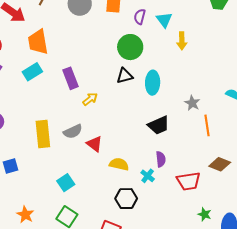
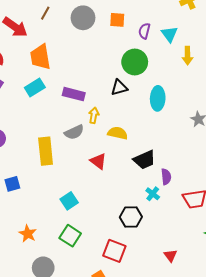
black triangle: (125, 76) -> (119, 88), moved
purple rectangle: (70, 78) -> (74, 94), turned -55
yellow arrow: (90, 99) -> (94, 115), turned -42
black trapezoid: (159, 125) -> (144, 160), moved
gray semicircle: (73, 131) -> (74, 132), moved
yellow semicircle: (119, 164) -> (118, 133), moved

